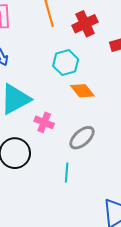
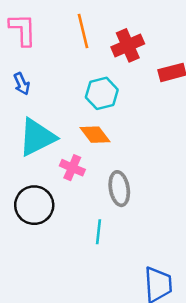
orange diamond: (82, 91) -> (95, 135), moved
gray ellipse: (82, 138) -> (119, 189), turned -60

